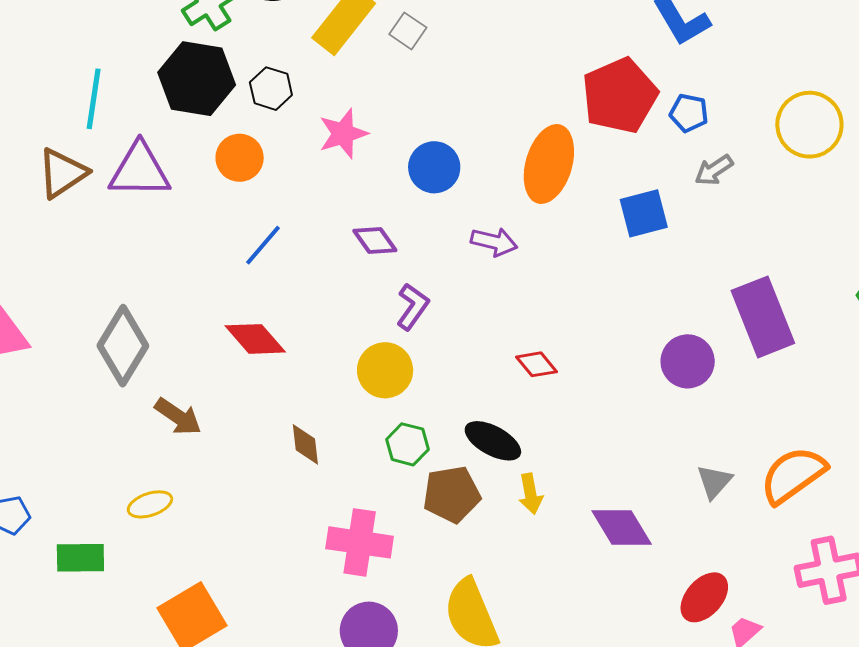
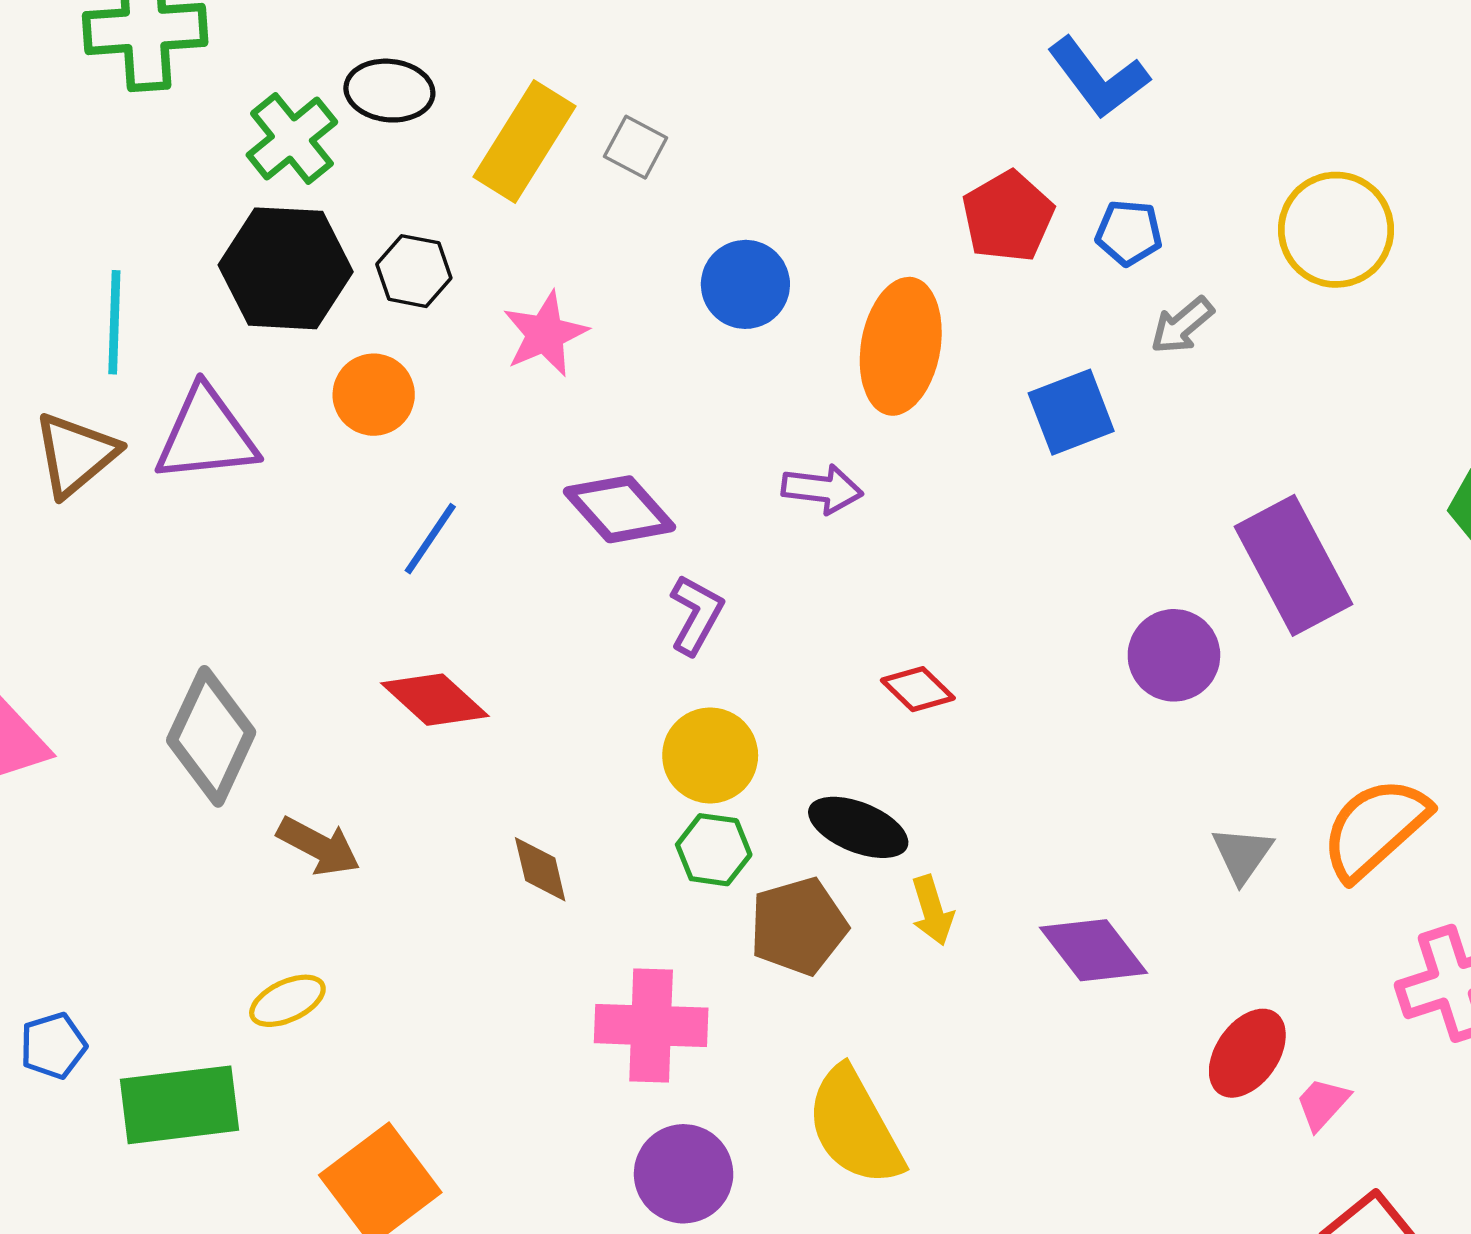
red pentagon: (620, 96) -> (1008, 217), size x0.7
blue circle: (434, 167) -> (745, 284), moved
purple diamond: (375, 240) -> (619, 509), size x1.4
yellow circle: (385, 370) -> (710, 755), moved
green rectangle: (80, 558) -> (179, 1105), size x1.4

